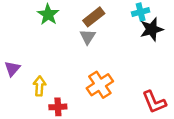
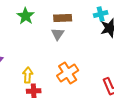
brown rectangle: (94, 17) -> (63, 18), turned 36
yellow arrow: (39, 86) -> (28, 75), moved

